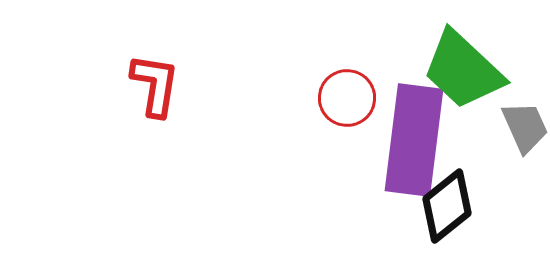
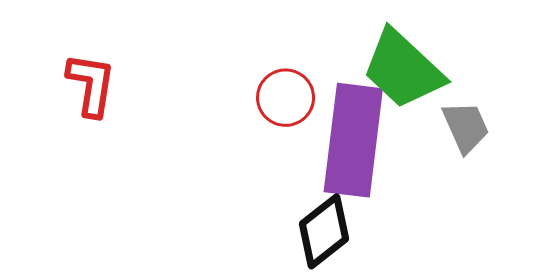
black diamond: (447, 206) -> (324, 231), moved

